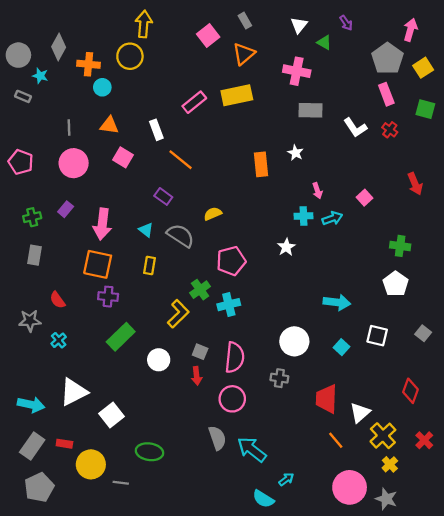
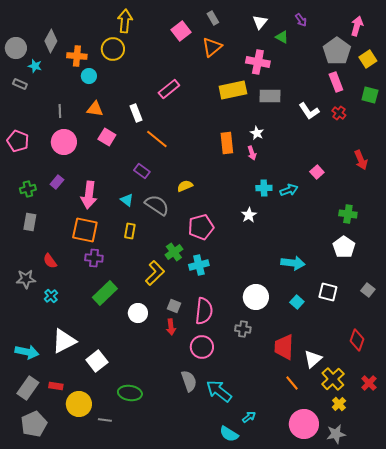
yellow rectangle: (237, 95) -> (233, 90), moved
pink arrow: (317, 191) -> (252, 153), moved
gray star: (386, 499) -> (336, 434), turned -30

